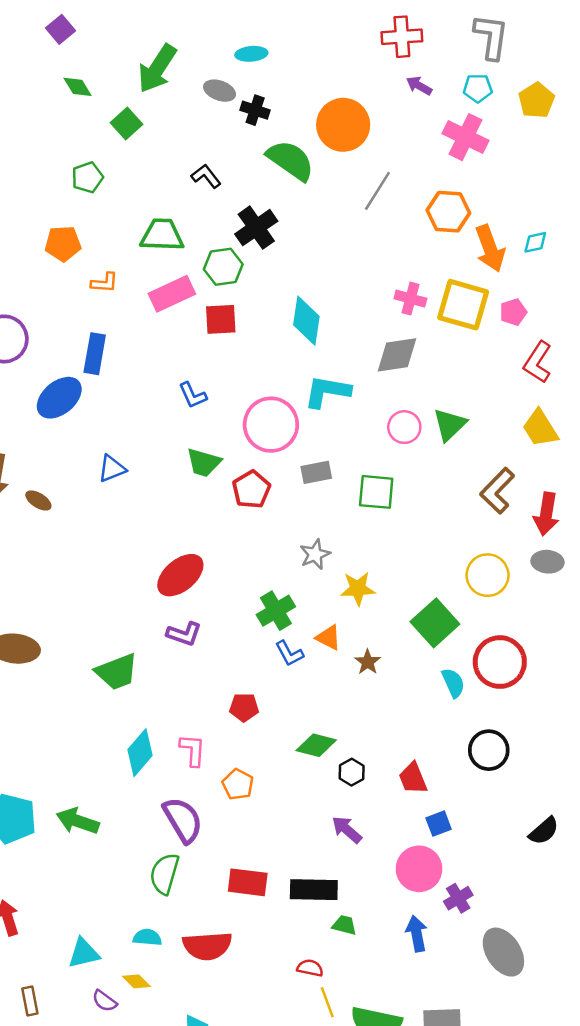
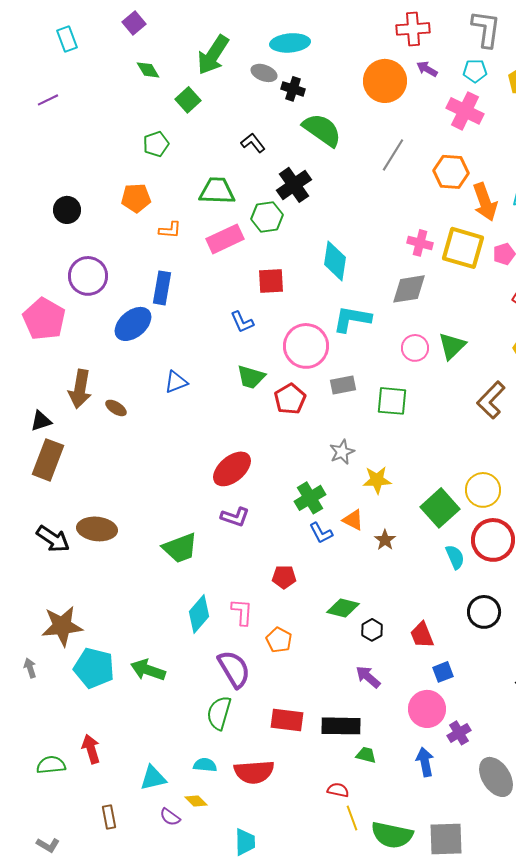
cyan ellipse: (251, 54) -> (290, 43), size x1.5
orange circle: (343, 125) -> (385, 81), moved
red square: (221, 319) -> (271, 281), moved
yellow circle: (488, 575) -> (483, 490), moved

